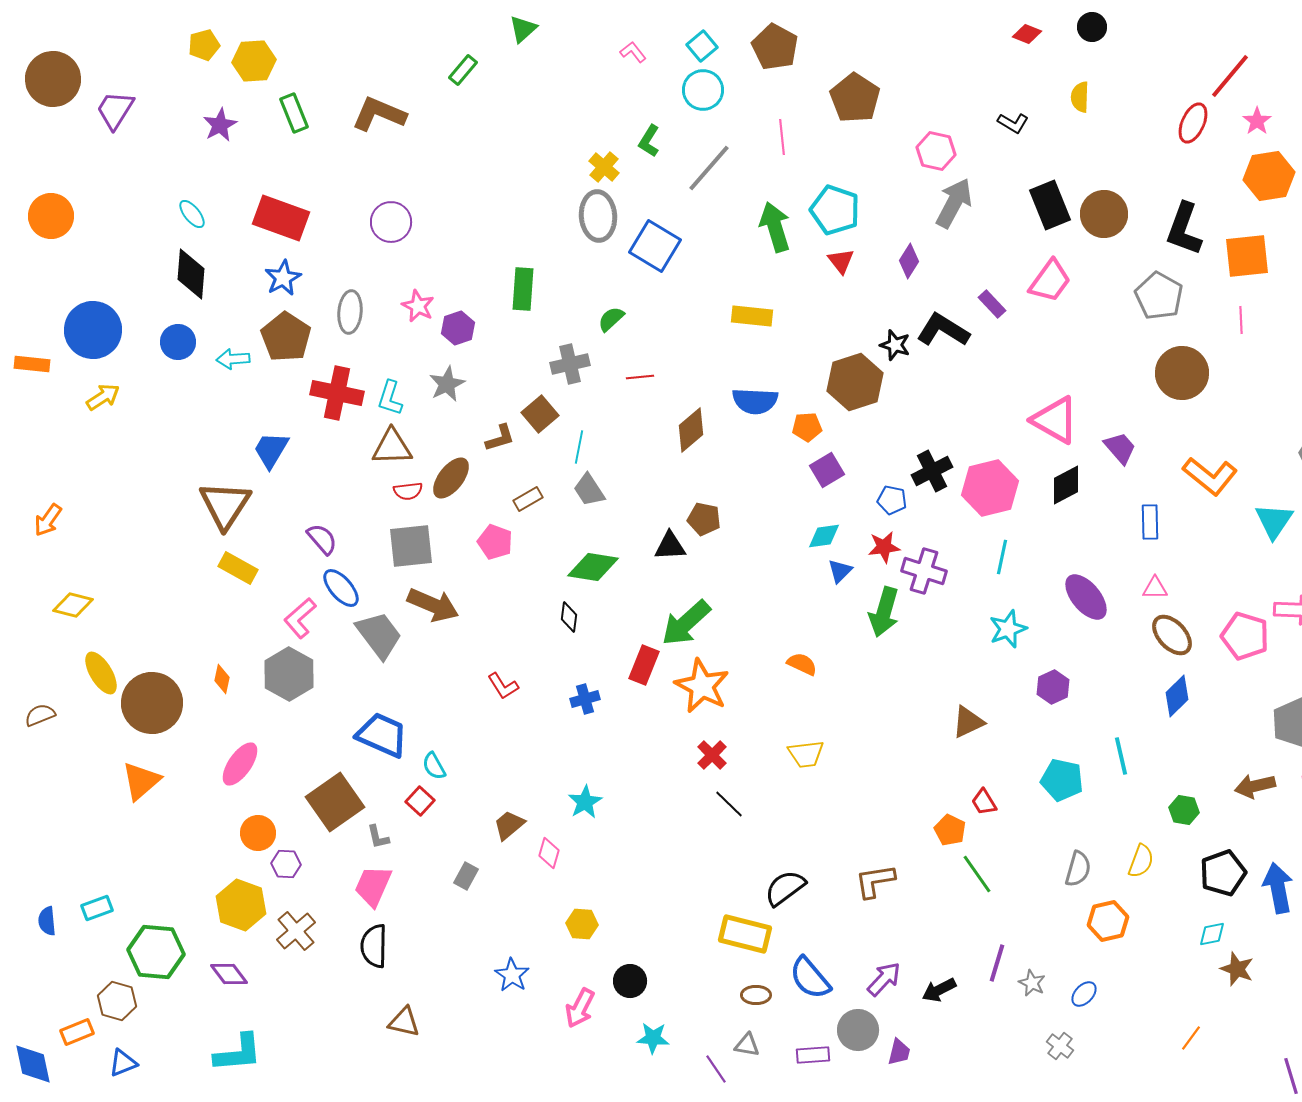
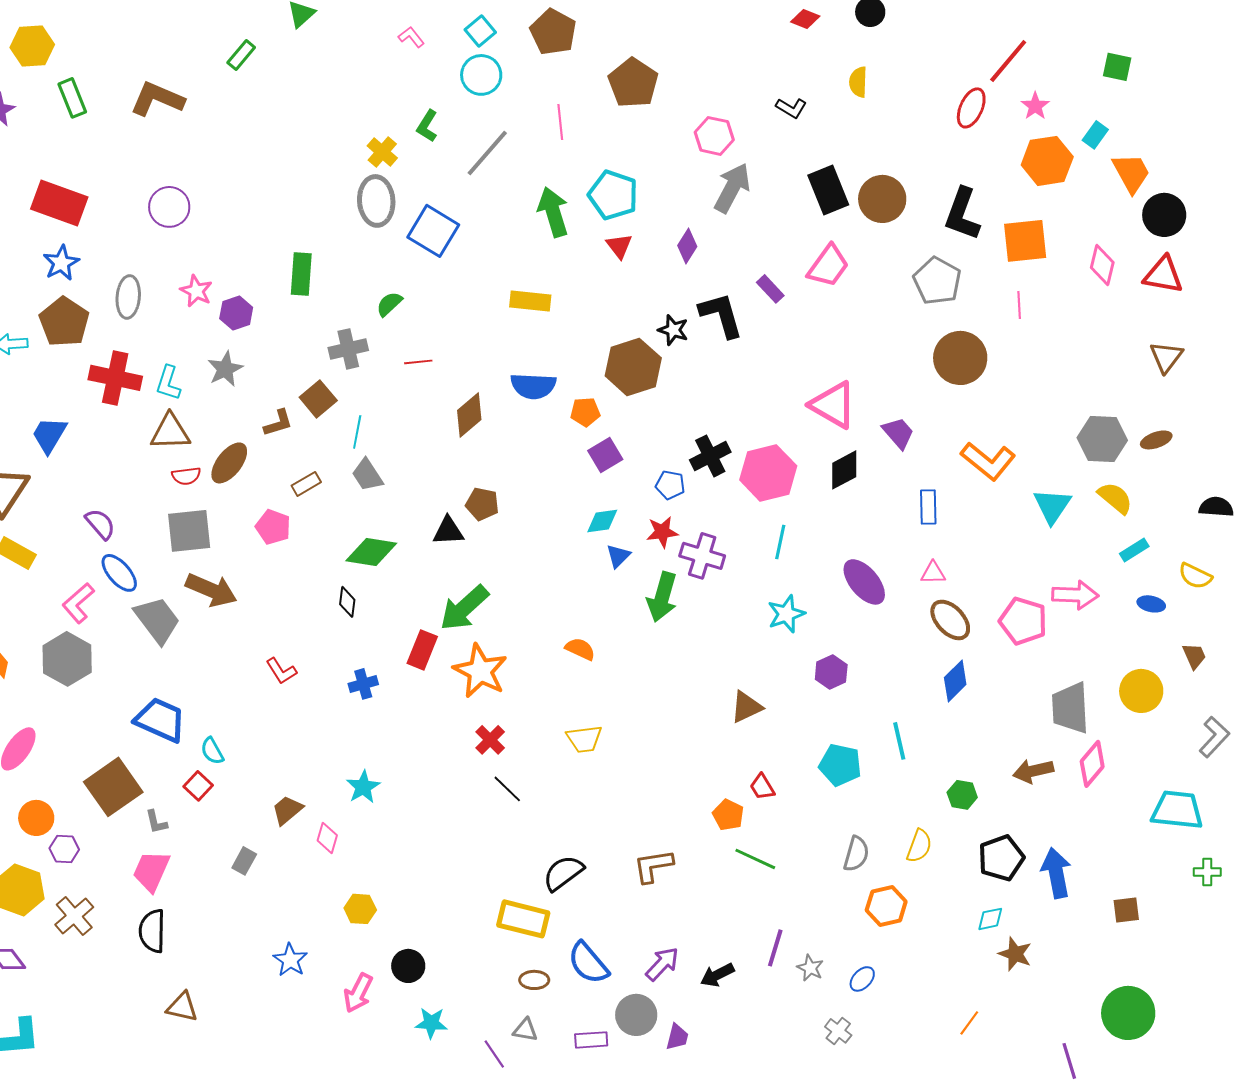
black L-shape: (943, 330) -> (721, 315), turned 42
green line: (977, 874) -> (755, 859), turned -30

